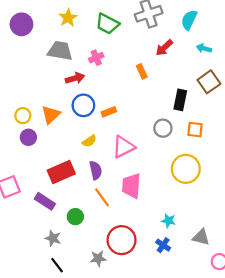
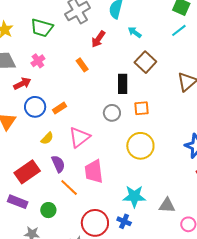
cyan arrow: (204, 48) -> (135, 32), turned 32
cyan star: (169, 221) -> (134, 196), size x1.6
blue cross: (163, 245) -> (124, 221), moved

